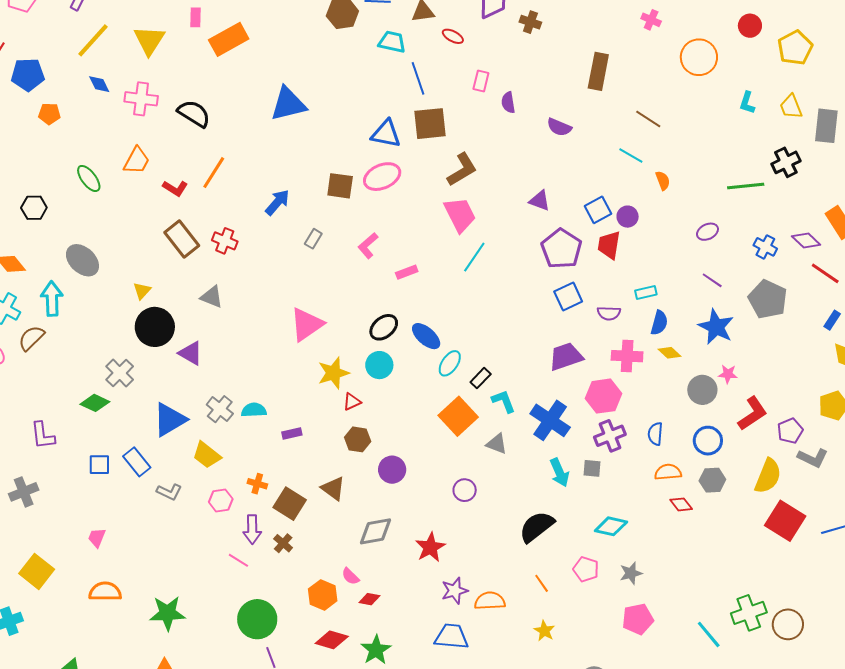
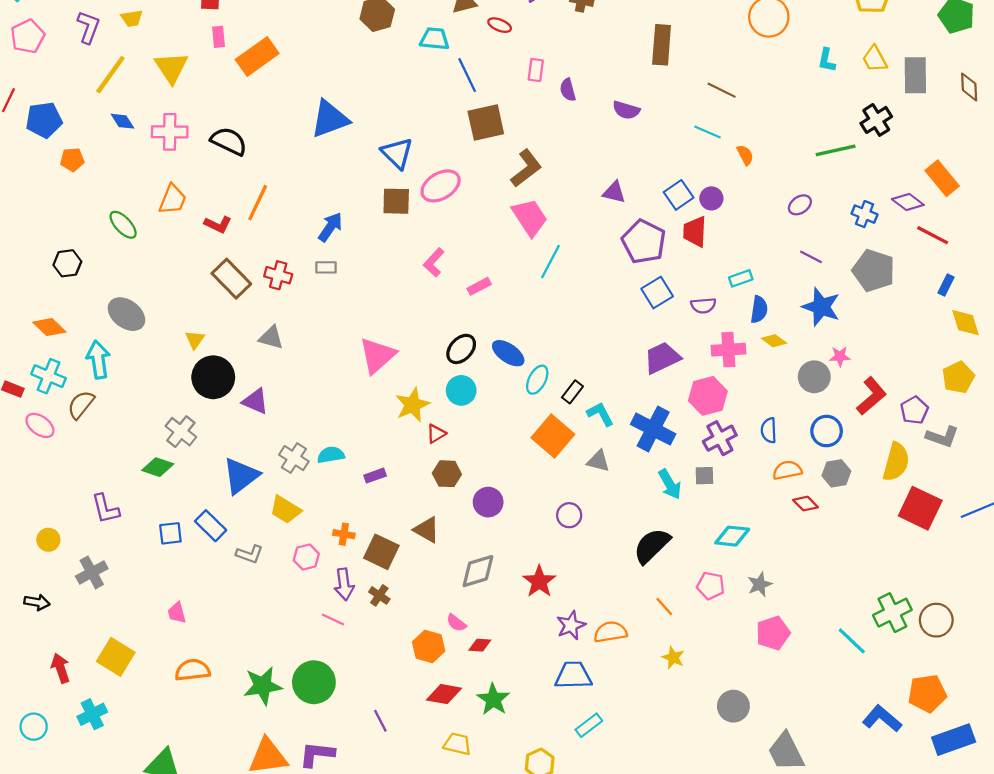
blue triangle: (386, 134) -> (397, 153), moved, turned 40
gray rectangle: (313, 239) -> (326, 267), moved, turned 66
pink trapezoid: (97, 538) -> (177, 613), turned -30
green circle: (257, 619) -> (314, 682), moved

